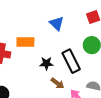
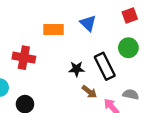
orange rectangle: (25, 42) -> (53, 30), moved

